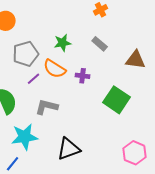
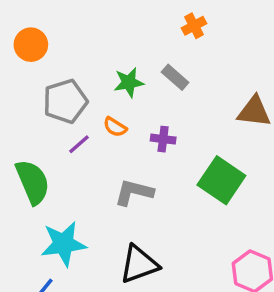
gray rectangle: (100, 44) -> (175, 77), moved
orange semicircle: (55, 69) -> (115, 127), size x0.6
gray L-shape: (47, 107) -> (134, 192), moved

